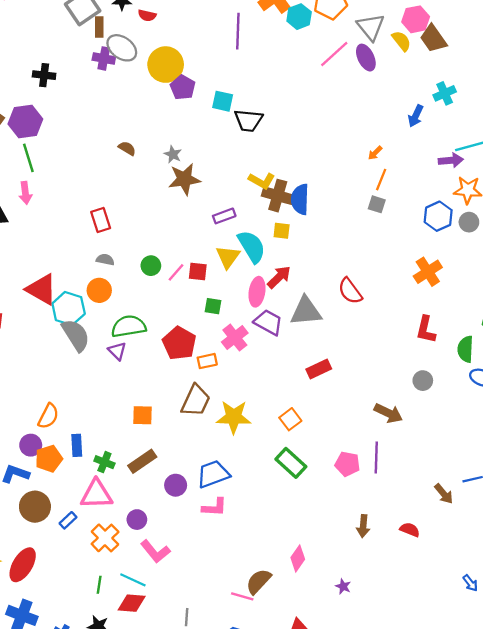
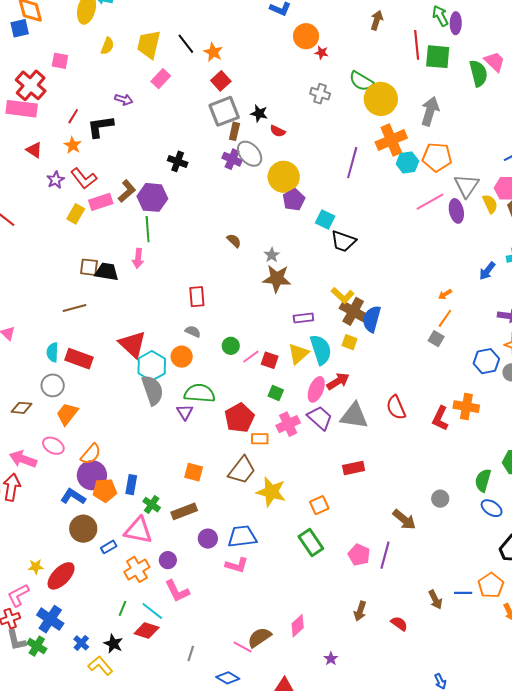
orange cross: (428, 272) -> (466, 407), turned 30
red L-shape: (426, 330) -> (440, 418), moved
orange semicircle: (48, 416) -> (91, 454), moved
purple circle: (31, 445) -> (92, 475), size x1.5

